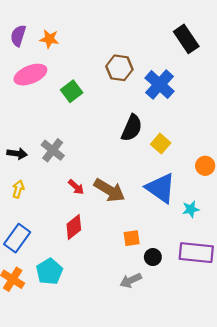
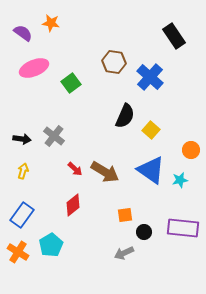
purple semicircle: (18, 36) -> (23, 33), turned 108
orange star: (49, 39) -> (51, 23), moved
cyan star: (191, 209) -> (180, 180), moved

